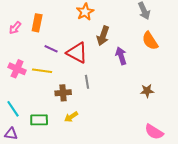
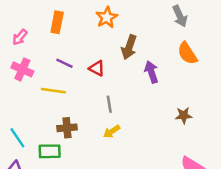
orange rectangle: (37, 23) -> (57, 22), moved
red triangle: (77, 53) -> (97, 68), size x0.6
pink cross: (17, 69) -> (22, 69), moved
brown cross: (63, 93) -> (67, 128), moved
yellow arrow: (71, 117) -> (112, 132), moved

